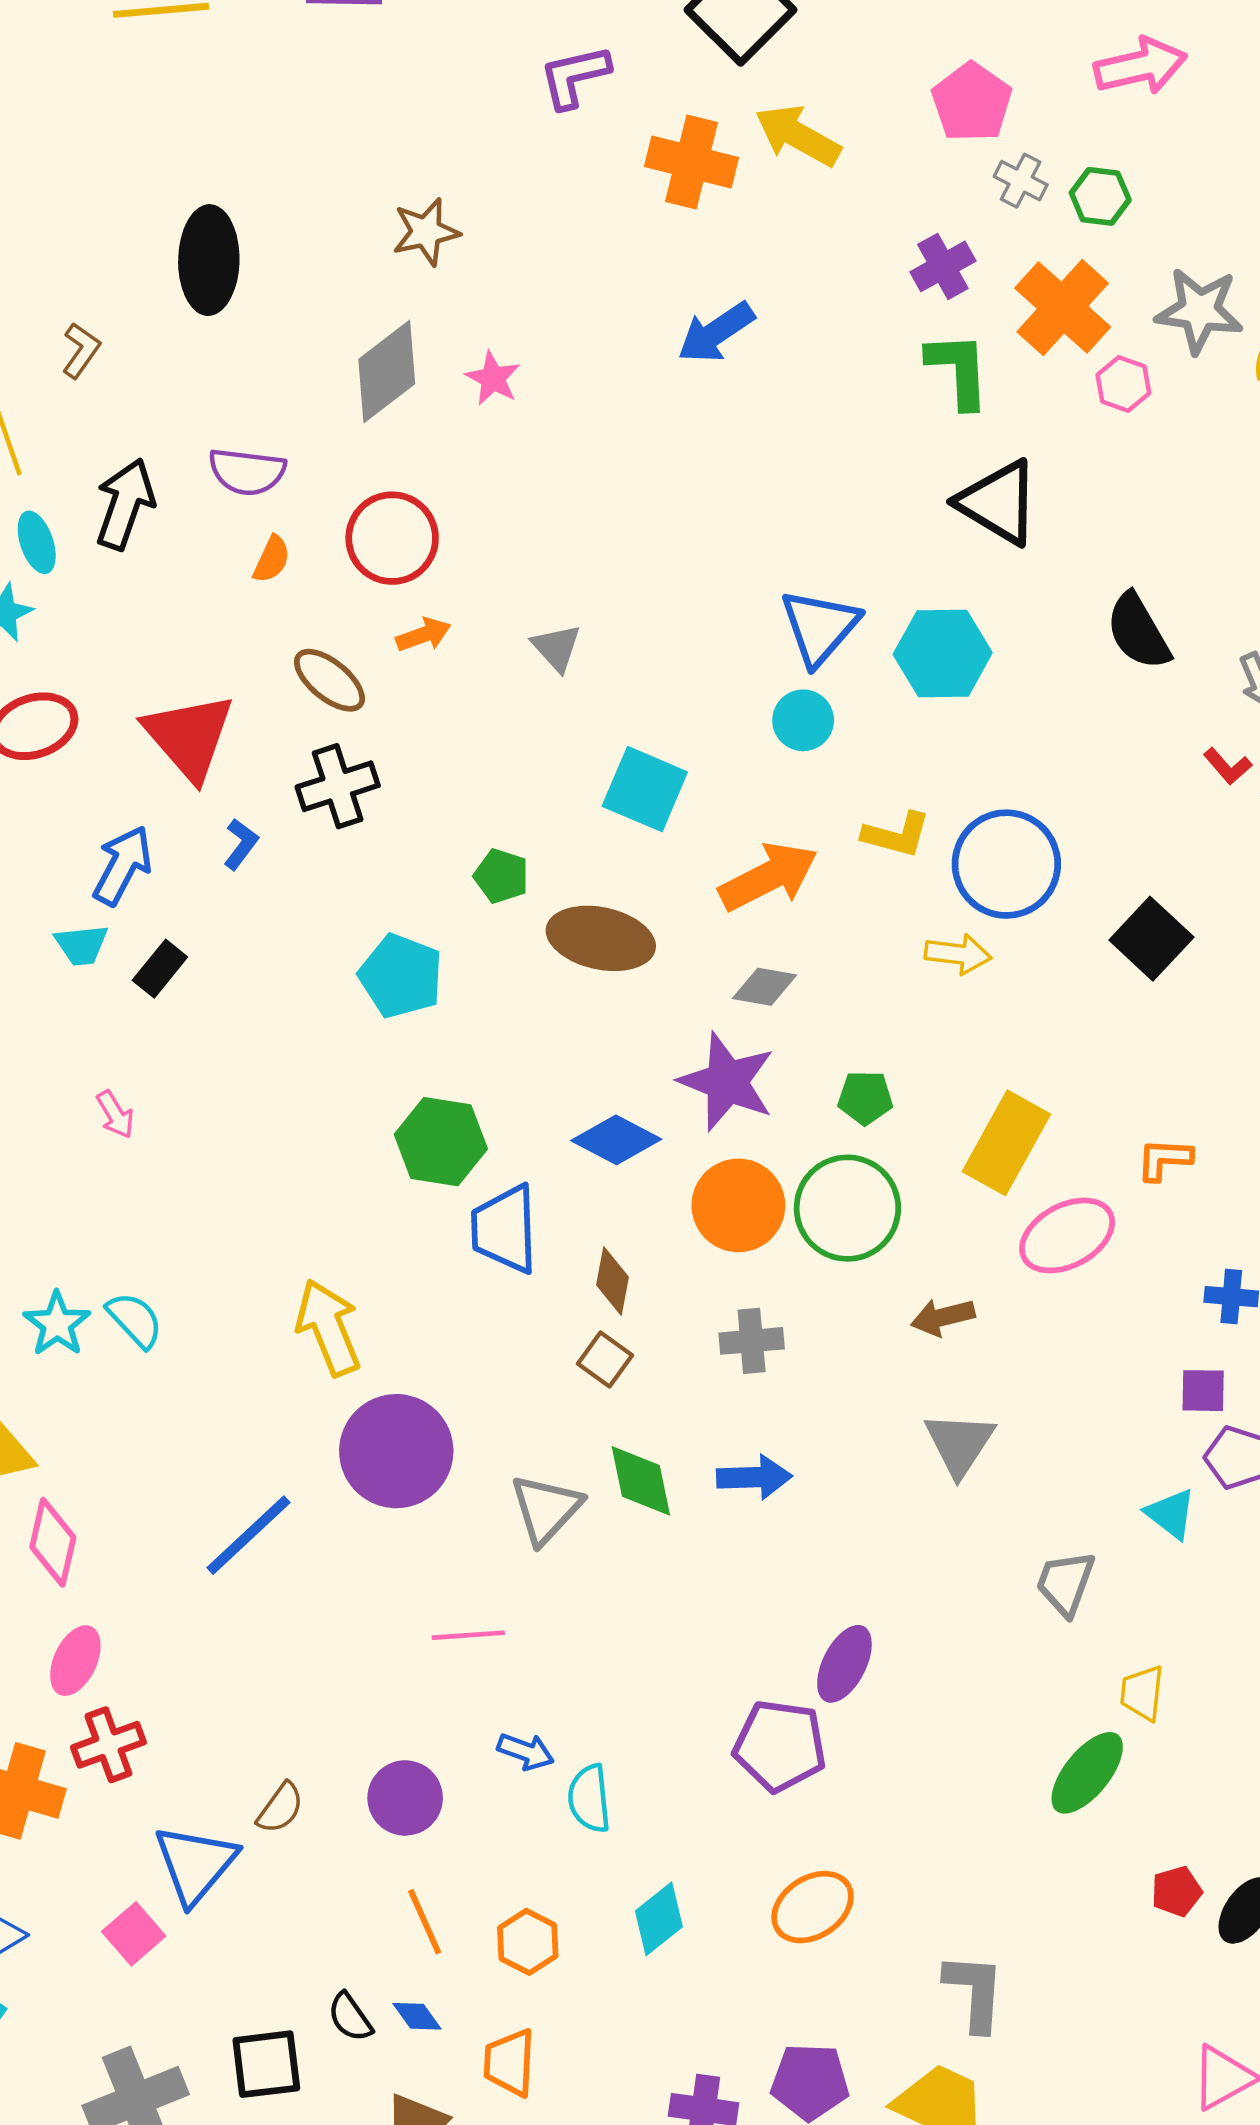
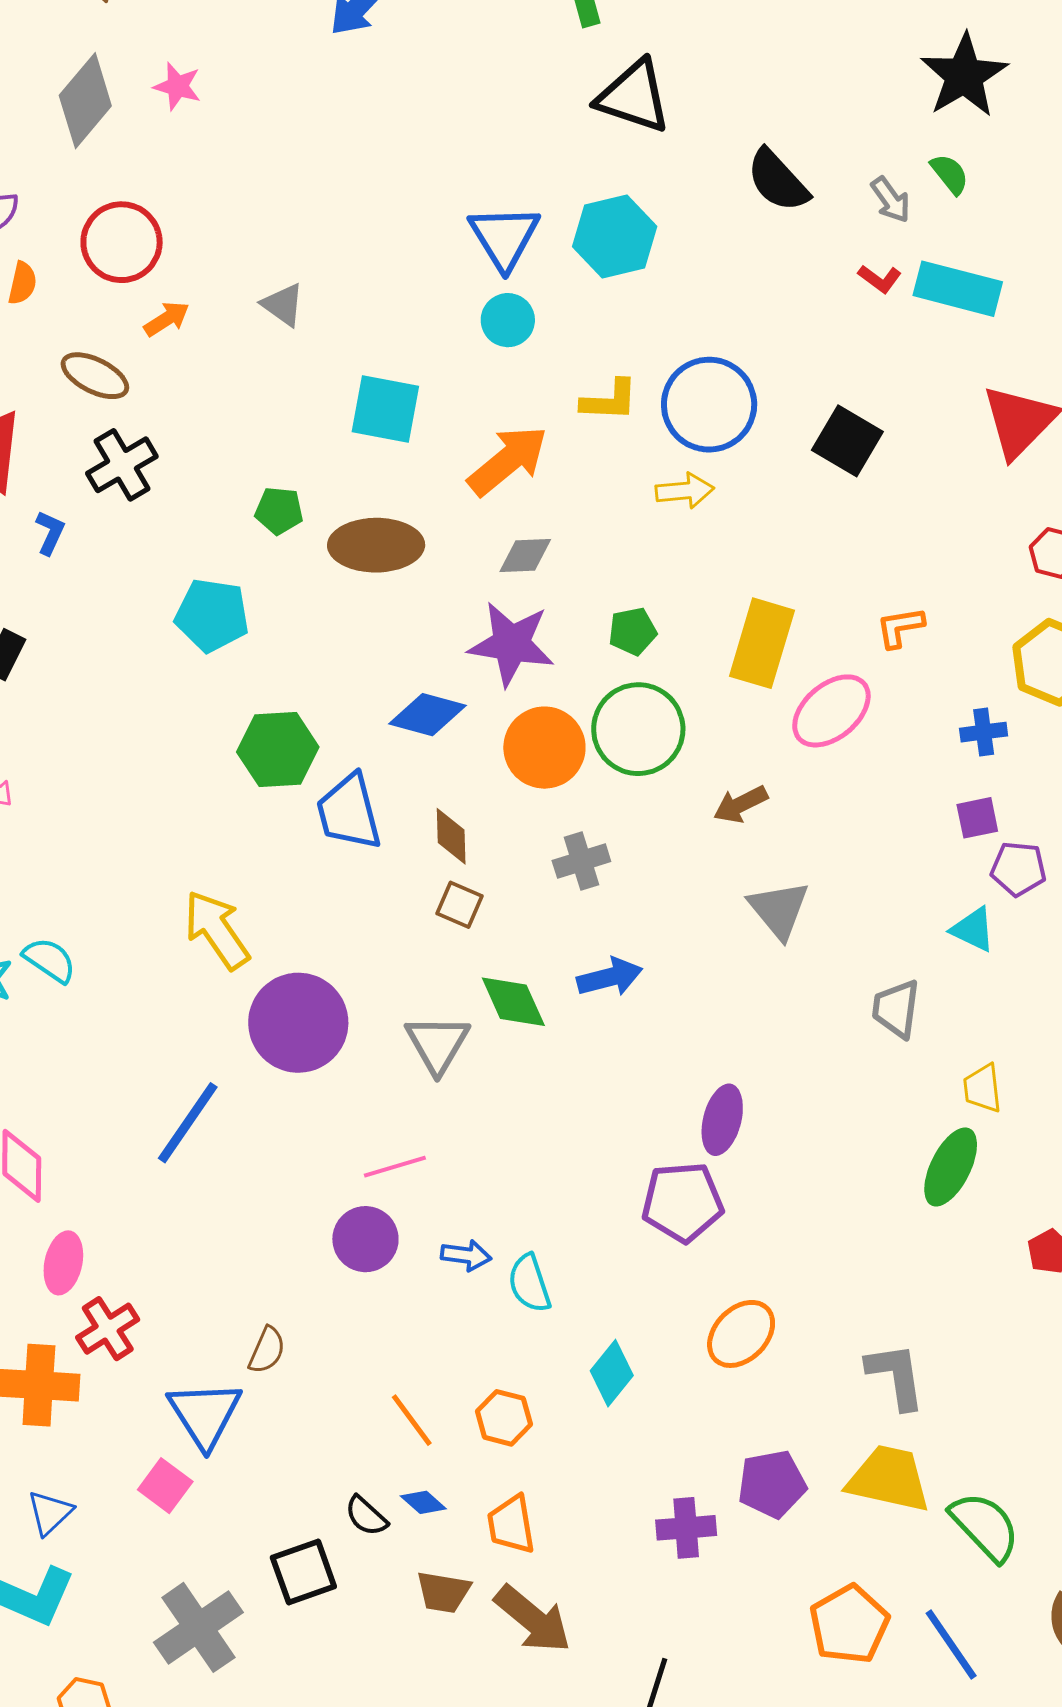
purple circle: (405, 1798) -> (365, 1239), moved

